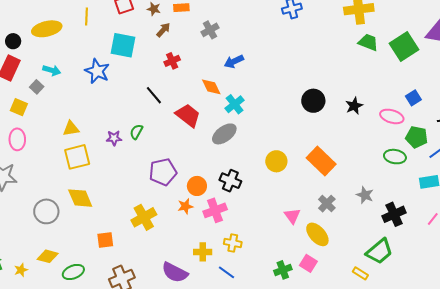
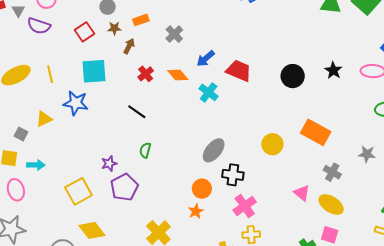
yellow line: (86, 16) -> (50, 74), moved
cyan arrow: (52, 70) -> (36, 165), moved
orange diamond: (211, 87) -> (178, 75), moved
cyan cross: (235, 104) -> (209, 92), moved
red trapezoid: (188, 115) -> (239, 71), moved
yellow triangle: (71, 128) -> (44, 119), moved
green semicircle: (136, 132) -> (145, 150), moved
gray ellipse: (224, 134) -> (214, 150), moved
purple pentagon: (163, 172) -> (124, 187), moved
pink cross: (215, 210) -> (245, 206), moved

